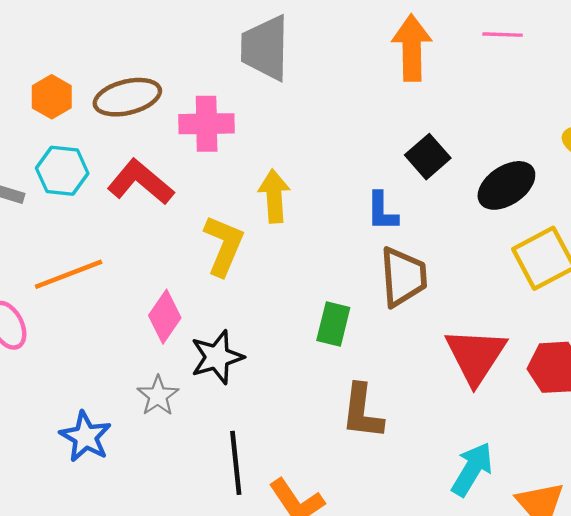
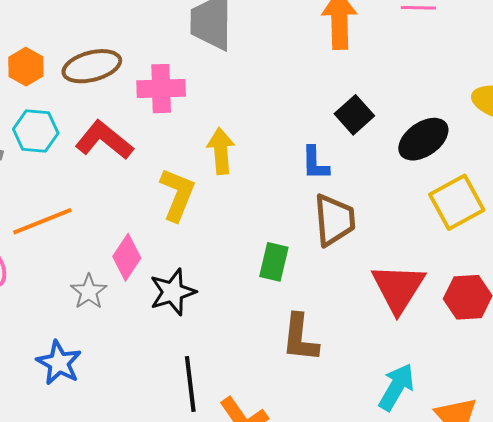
gray star: (158, 396) -> (89, 292), moved

